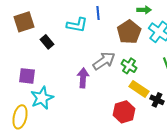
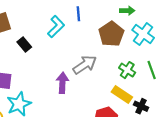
cyan L-shape: (77, 25) -> (56, 27), turned -55
green cross: (129, 66) -> (127, 70), moved

